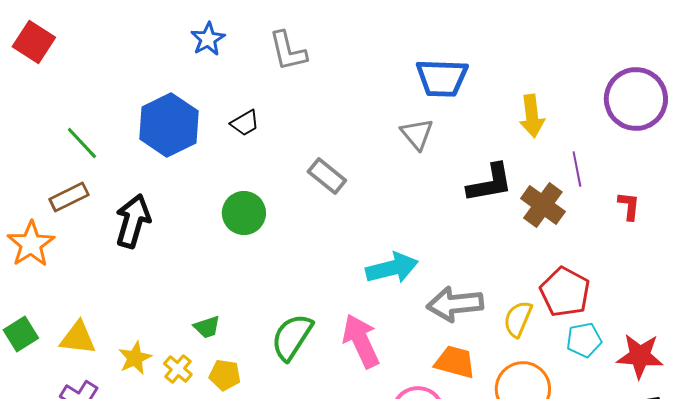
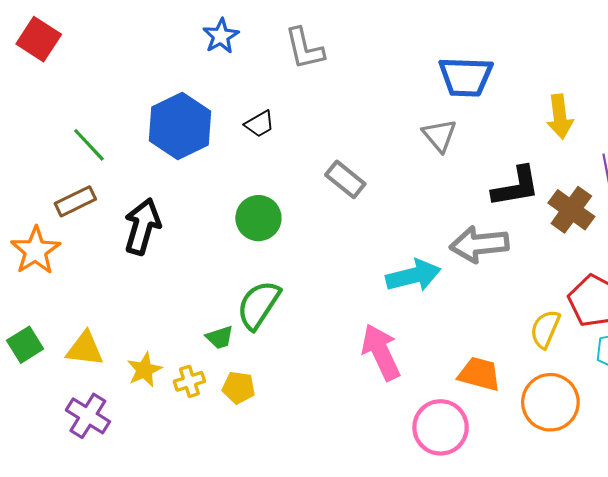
gray arrow: (455, 304) -> (479, 244), moved
green semicircle: (292, 337) -> (258, 305), moved
yellow cross: (178, 369) -> (189, 381), turned 32

